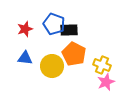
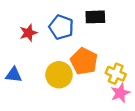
black rectangle: (69, 30) -> (95, 17), moved
blue triangle: (25, 58) -> (14, 75), moved

